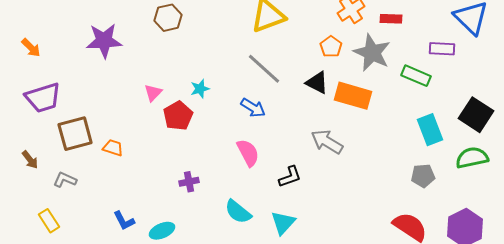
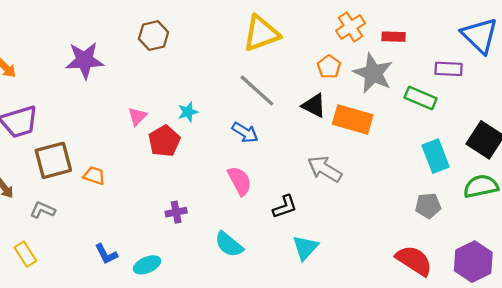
cyan triangle: (283, 223) -> (305, 248), moved

